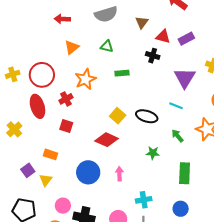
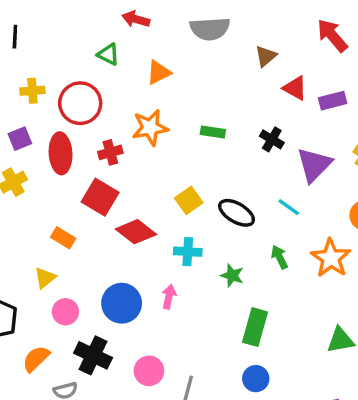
green triangle: (107, 46) -> (108, 54), moved
orange triangle: (72, 47) -> (159, 72), moved
black cross: (153, 56) -> (272, 139), moved
red square: (66, 126) -> (100, 197), size x1.5
red diamond: (107, 140) -> (136, 232), moved
purple square: (28, 170) -> (20, 139), moved
blue circle: (88, 172) -> (122, 303), moved
green rectangle: (185, 173) -> (255, 327), moved
cyan cross: (144, 200) -> (188, 252), moved
pink circle: (63, 206) -> (65, 312), moved

